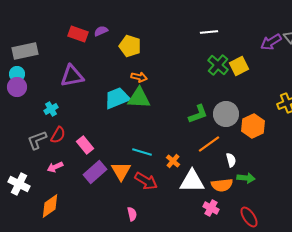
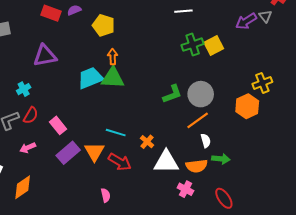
green cross: (218, 65) -> (193, 45), turned 30
orange arrow: (139, 77) -> (113, 57), turned -105
orange hexagon: (253, 126) -> (247, 106), moved
orange line: (209, 144) -> (198, 120), moved

